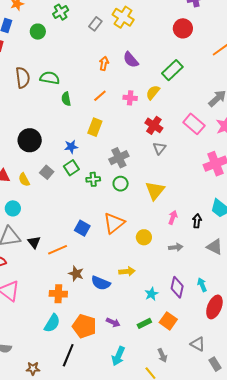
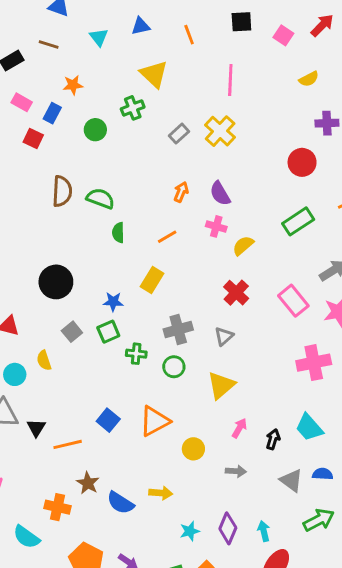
green rectangle: (172, 70) -> (298, 221), moved
pink cross: (130, 98) -> (216, 226), moved
gray triangle: (159, 148) -> (224, 336), moved
yellow semicircle: (24, 180) -> (44, 360), moved
cyan semicircle: (52, 323) -> (26, 537), moved, turned 84

